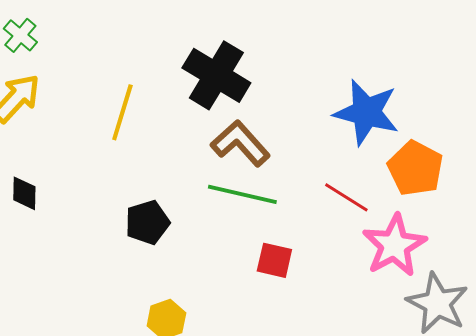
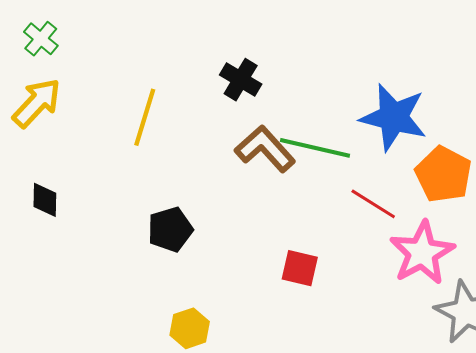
black cross: (216, 75) -> (241, 80), size x0.6
green line: (242, 194) -> (315, 148), moved

